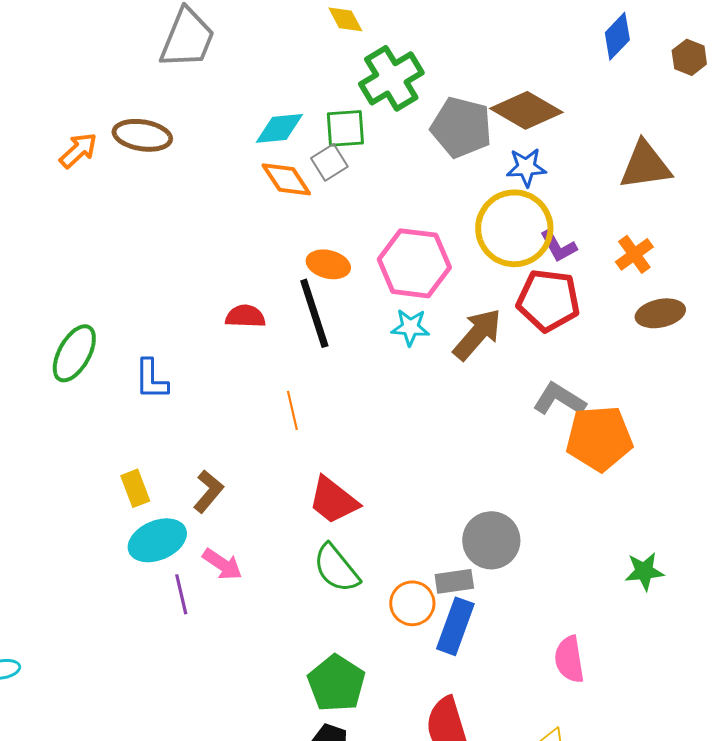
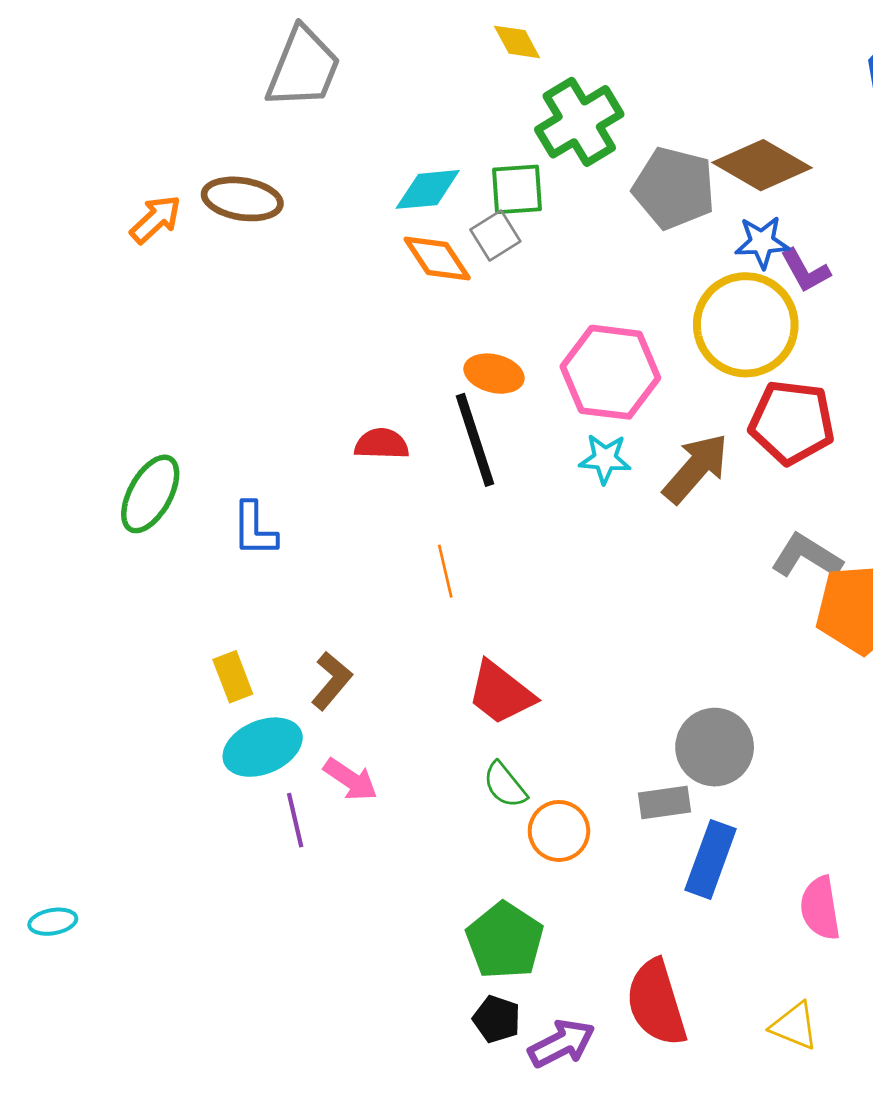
purple L-shape: (558, 246) -> (805, 271), moved
green semicircle: (336, 568) -> (505, 785), size x0.7
orange circle: (412, 603) -> (559, 831), moved
blue rectangle: (455, 626) -> (711, 859), moved

